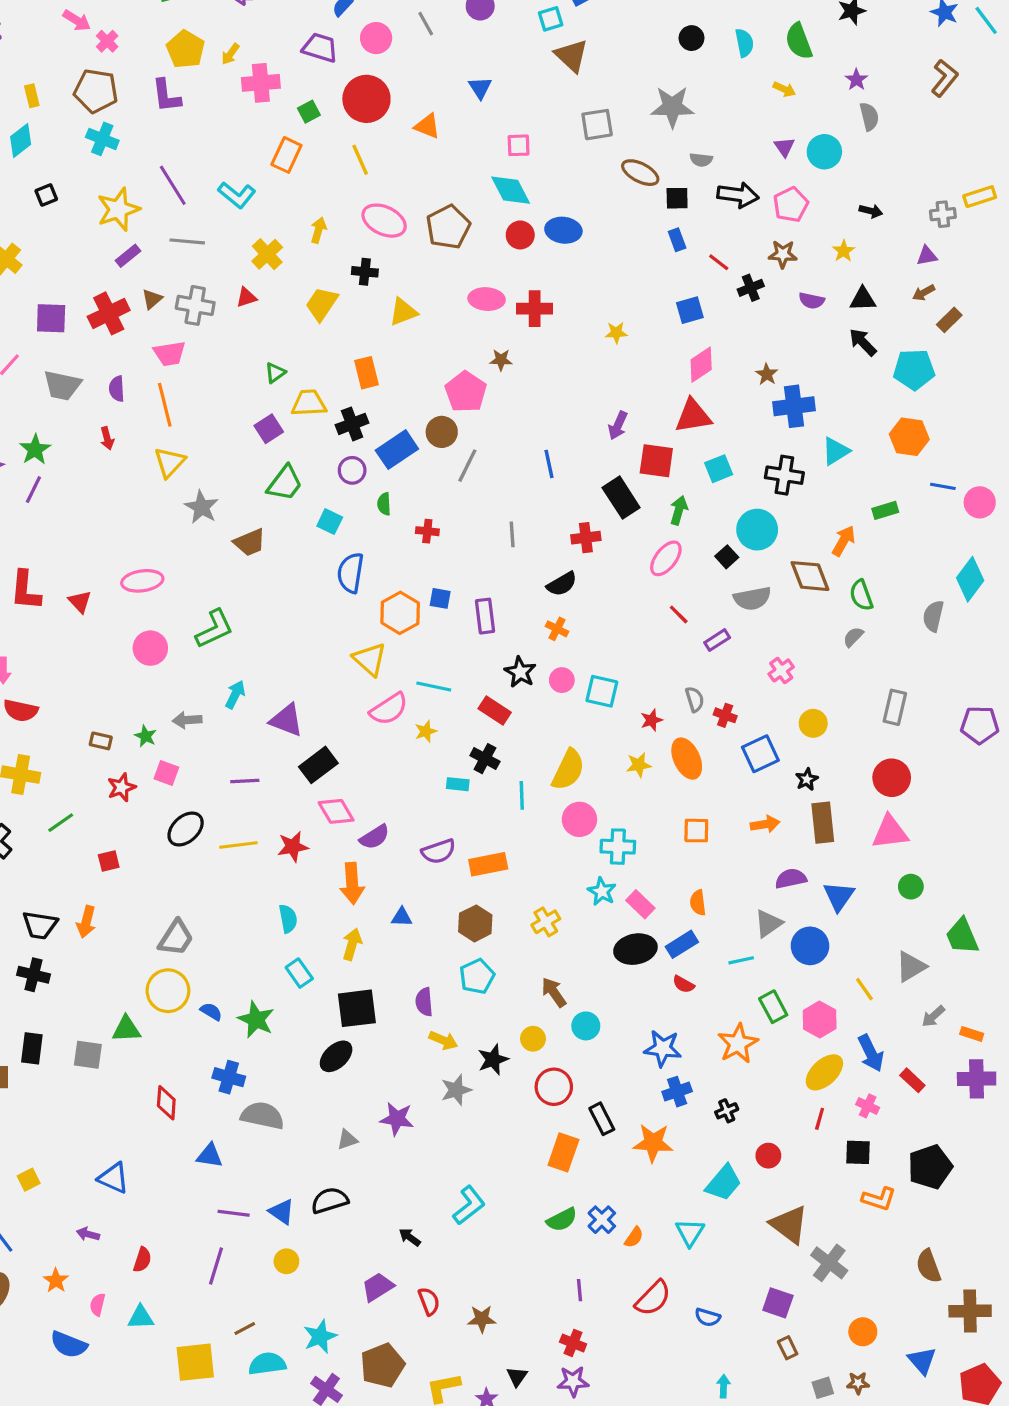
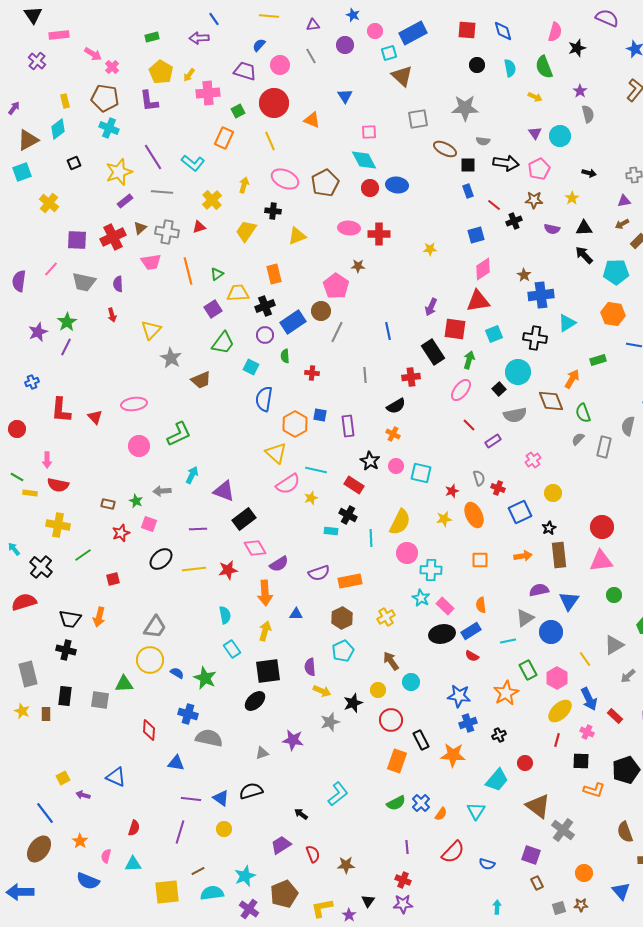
orange line: (165, 405) -> (188, 271), moved
gray rectangle: (895, 707) -> (604, 447), moved
purple arrow: (88, 1234) -> (83, 795), moved

